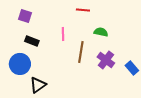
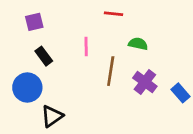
purple square: (25, 16) -> (34, 22), turned -32
black rectangle: (32, 41) -> (44, 56), turned 32

